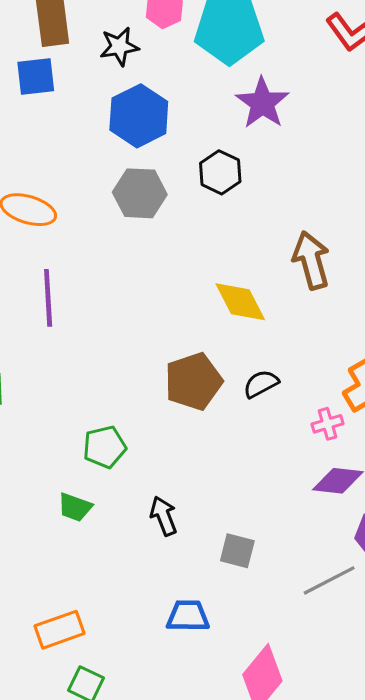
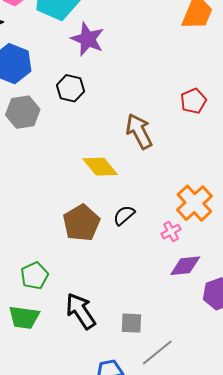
green trapezoid: (75, 507) -> (24, 317), size x1.4
black arrow: (164, 516) -> (81, 311), size x1.5
gray line: (329, 580) -> (157, 353), moved

